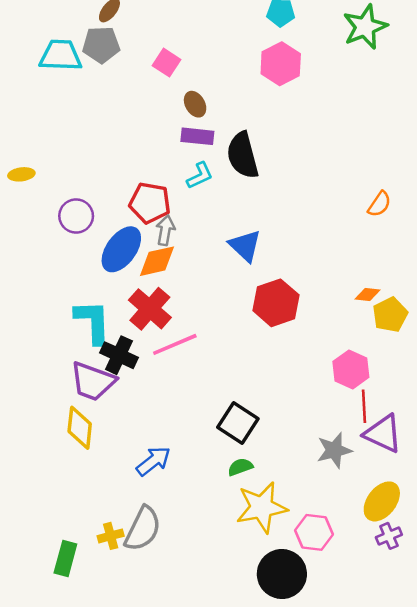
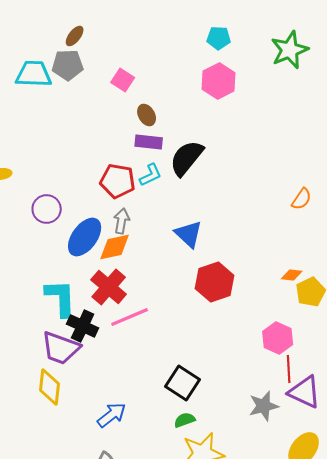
black semicircle: (243, 155) -> (187, 158), turned 54
red pentagon: (150, 203) -> (118, 181), moved

